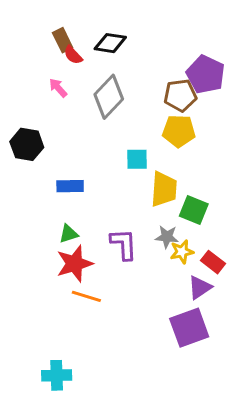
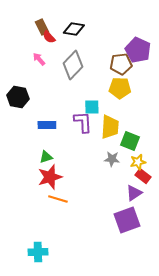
purple L-shape: (124, 244) -> (83, 122), moved
yellow star: (182, 252) -> (138, 162), moved

